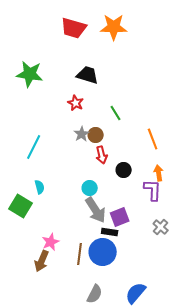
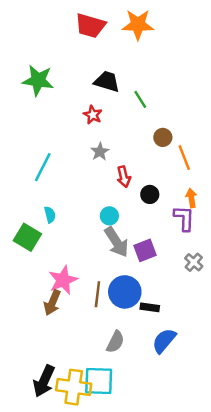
green line: (116, 113) -> (140, 99), moved
brown circle: (96, 135) -> (163, 137), moved
black rectangle: (110, 232) -> (150, 307), moved
pink star: (51, 242) -> (63, 280), size x1.4

